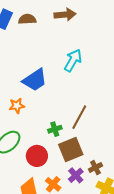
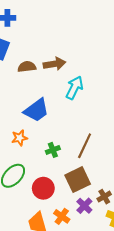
brown arrow: (65, 15) -> (54, 64), moved
brown semicircle: (27, 19) -> (27, 67), moved
green cross: (55, 129) -> (53, 150), moved

